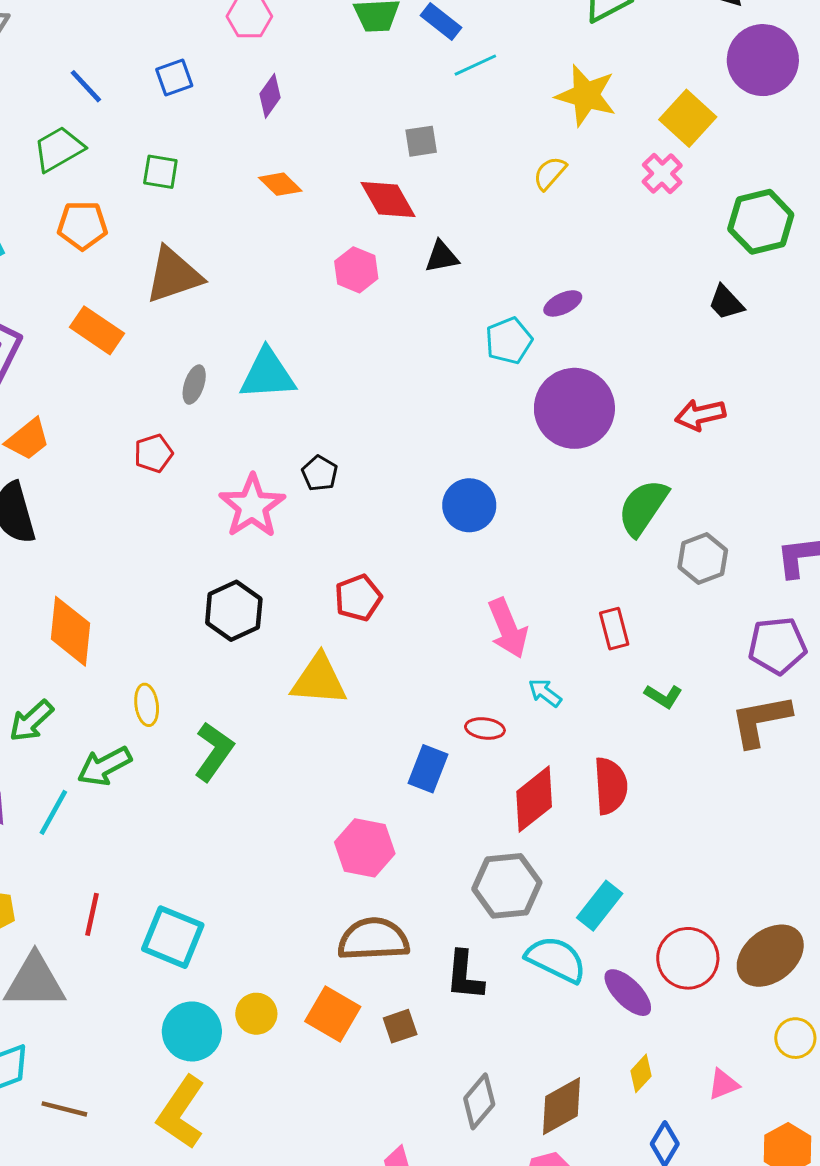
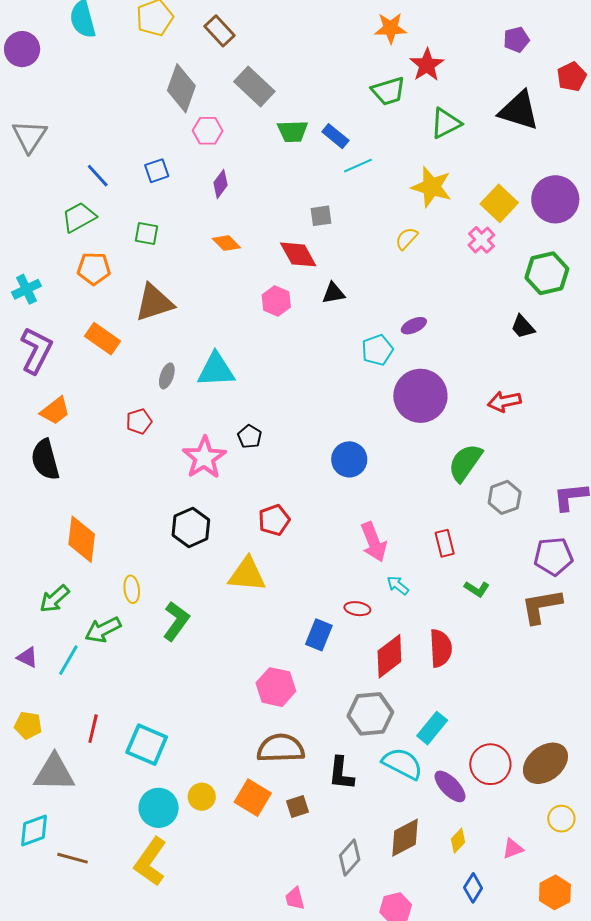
purple circle: (763, 60) -> (555, 199), moved
brown diamond: (562, 1106) -> (405, 838), moved

